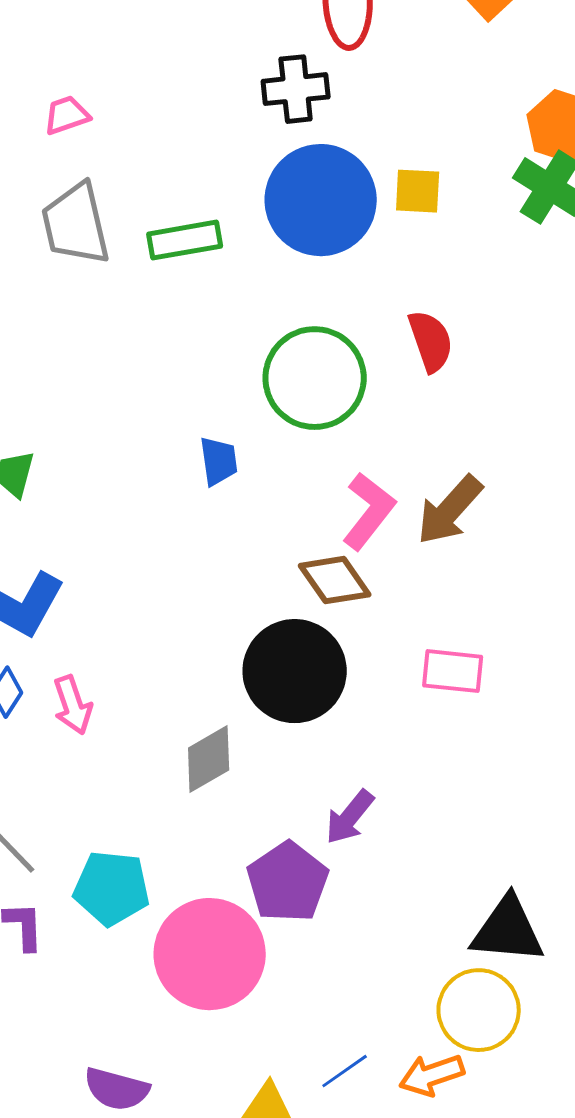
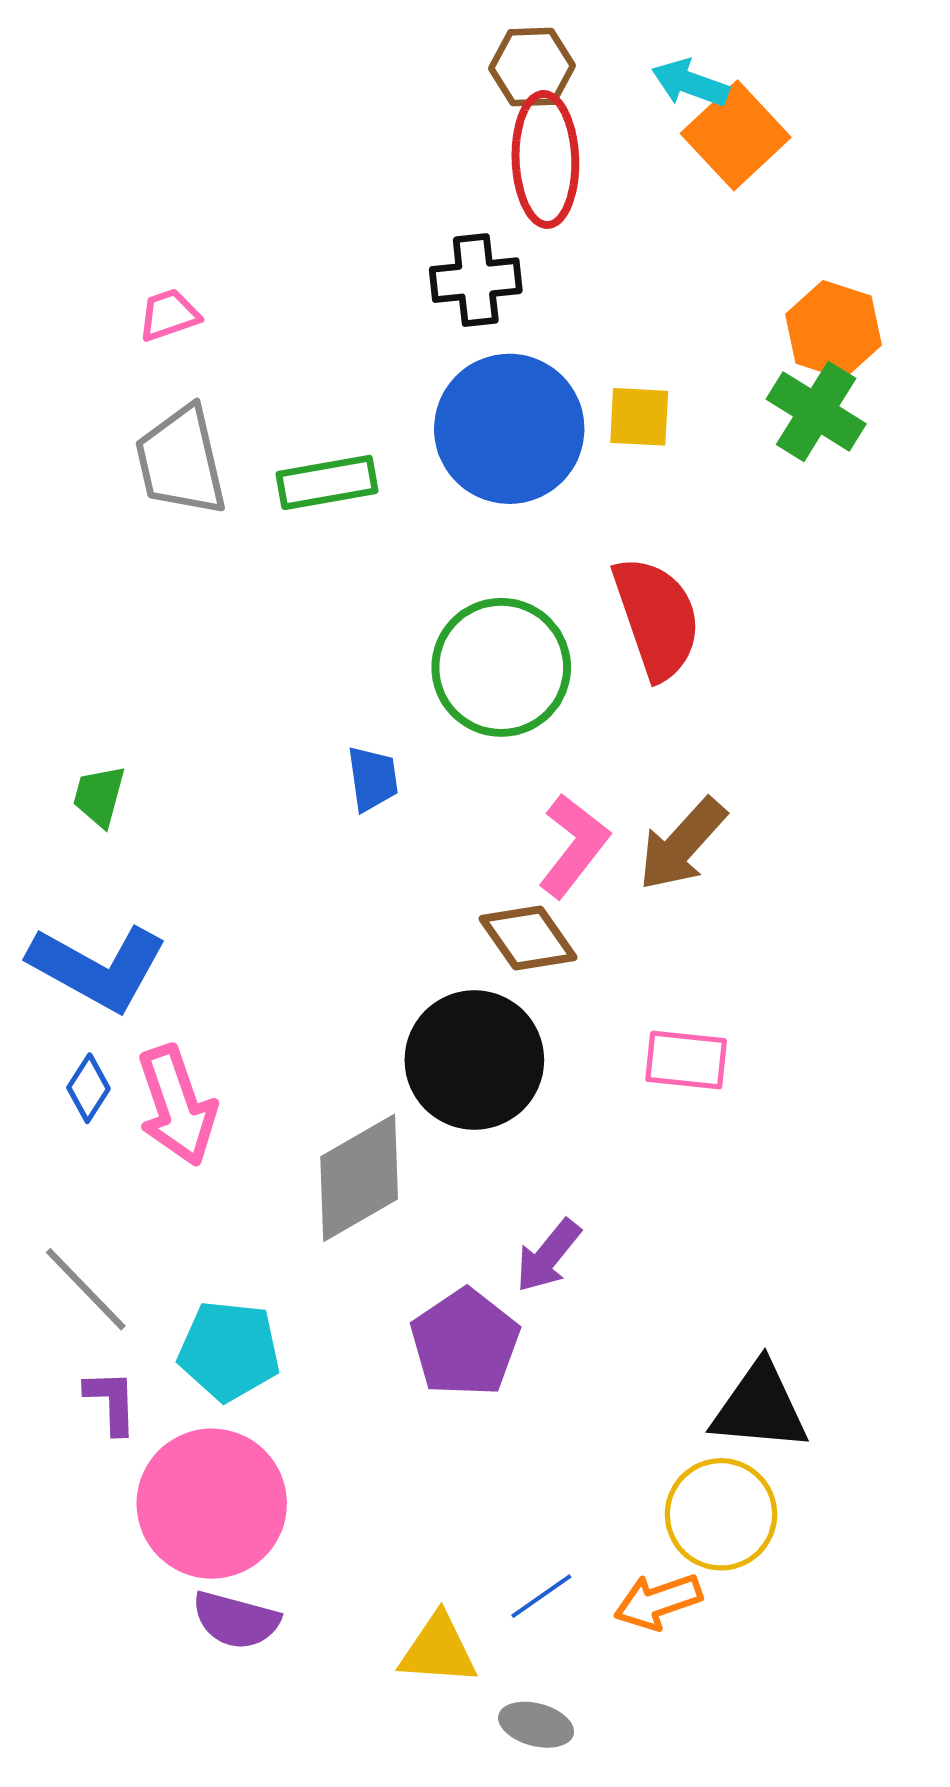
red semicircle: (431, 341) -> (657, 618), size x1.5
pink arrow: (73, 705) -> (177, 1106), size x1.5
gray diamond: (209, 759) -> (359, 1178), size x1.4
pink circle: (210, 954) -> (212, 1504), moved

